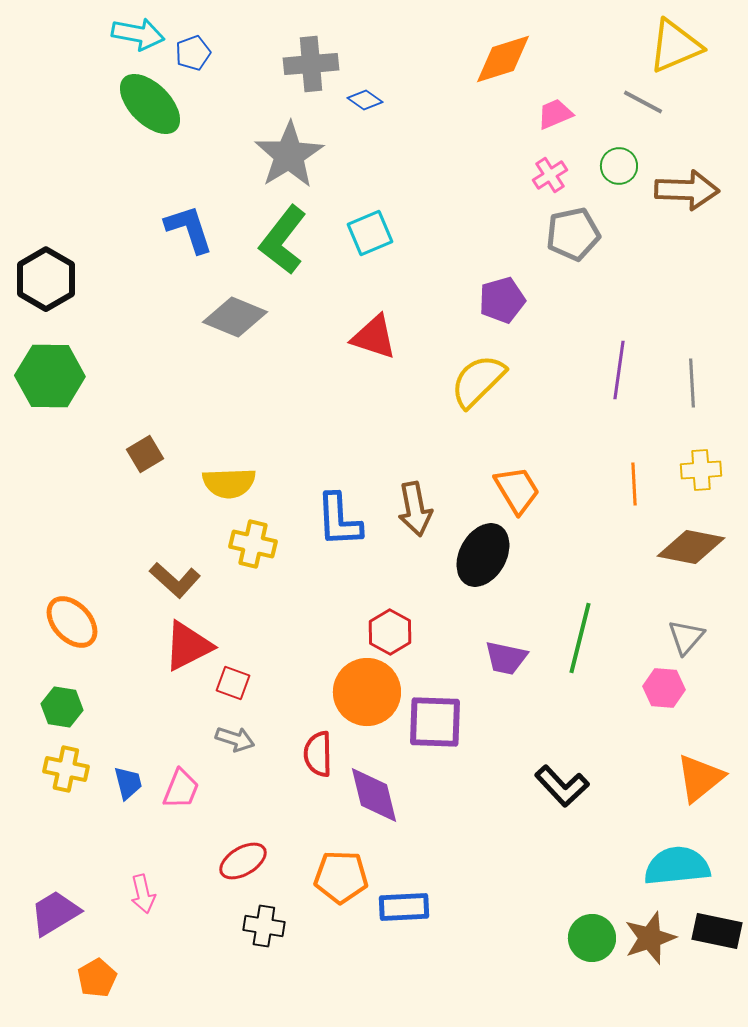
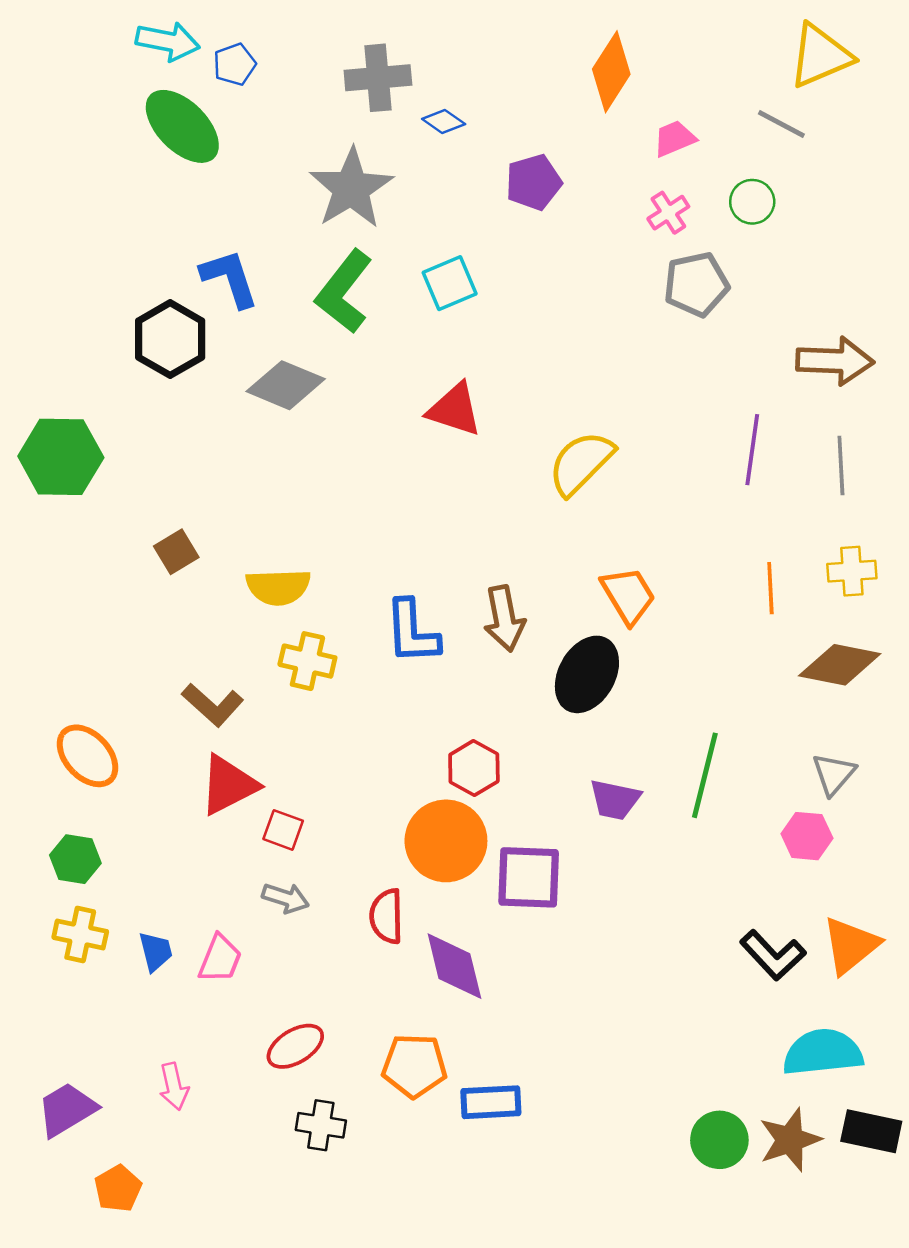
orange diamond: (503, 59) -> (611, 72), turned -40
brown arrow: (687, 190) -> (835, 361), moved
black hexagon: (46, 279) -> (170, 339), moved
purple pentagon: (502, 300) -> (533, 182), moved
black L-shape: (562, 786) -> (773, 955), moved

